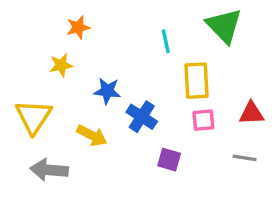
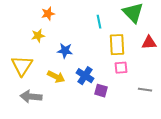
red triangle: (251, 113) -> (149, 43), moved
blue cross: (142, 117) -> (85, 76), moved

